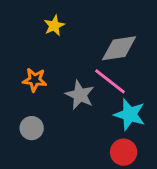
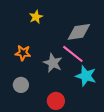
red circle: (124, 152) -> (56, 101), moved

